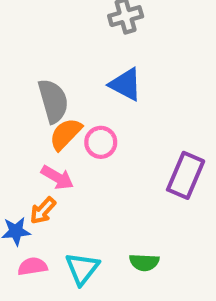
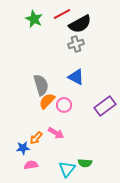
purple rectangle: (186, 175) -> (105, 106), moved, turned 30
pink arrow: (57, 177) -> (56, 133), moved
cyan triangle: (82, 269) -> (67, 169), moved

